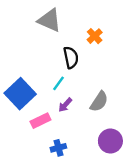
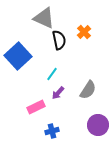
black semicircle: (71, 57) -> (59, 40), moved
blue square: (20, 94) -> (18, 56), moved

